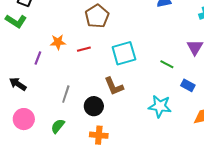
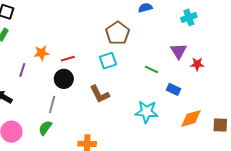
brown pentagon: (97, 16) -> (118, 33), moved
cyan square: (124, 53) -> (108, 61), size x0.7
black circle: (94, 106) -> (64, 79), moved
green semicircle: (58, 126) -> (45, 128), moved

